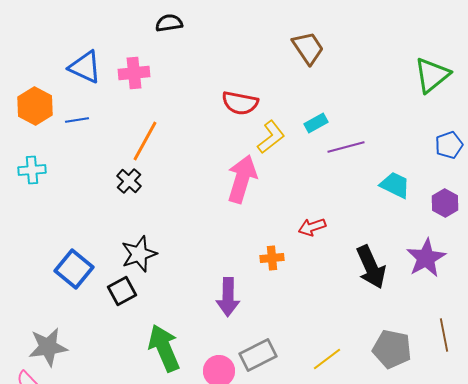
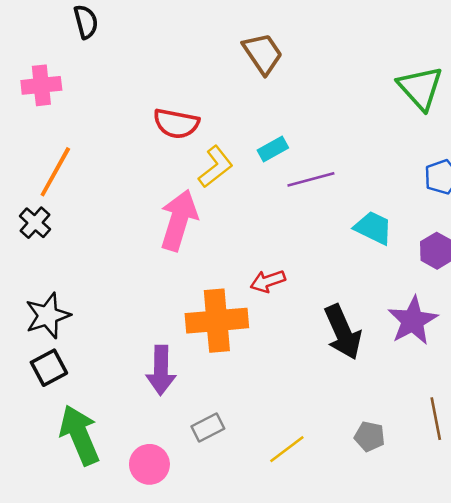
black semicircle: (169, 23) -> (86, 22), turned 84
green triangle: (432, 75) -> (420, 88), turned -33
orange cross: (272, 258) -> (217, 321), size x2.0
black square: (122, 291) -> (49, 368), moved
gray pentagon: (392, 349) -> (369, 436), size x0.6
gray rectangle: (258, 355) -> (208, 427), moved, size x0.7

